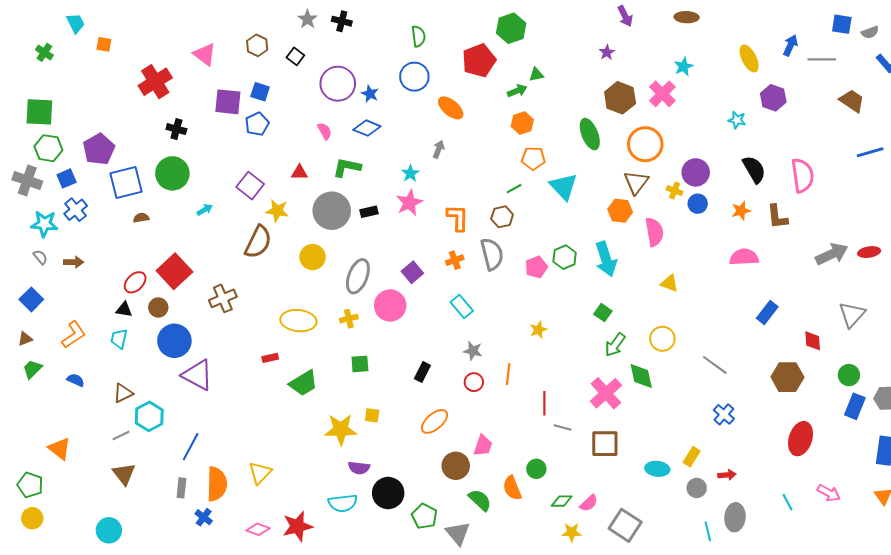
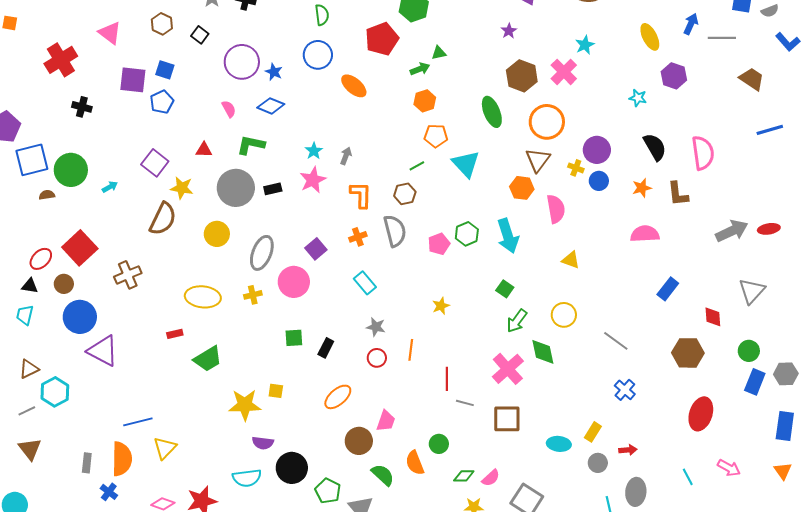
gray arrow: (439, 149) -> (346, 156), moved
green circle: (172, 173) -> (71, 170), moved
green square: (360, 364) -> (294, 338), moved
blue line: (191, 447) -> (138, 422), moved, turned 48

